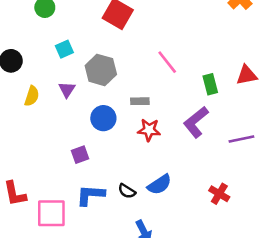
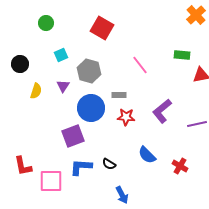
green rectangle: (210, 84) -> (182, 55), moved, turned -70
blue circle: (103, 118) -> (91, 108), size x1.4
purple square: (80, 155) -> (73, 136), size x1.6
blue semicircle: (159, 185) -> (147, 155), moved, turned 78

